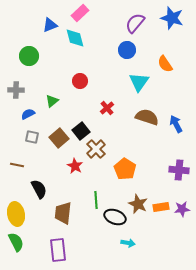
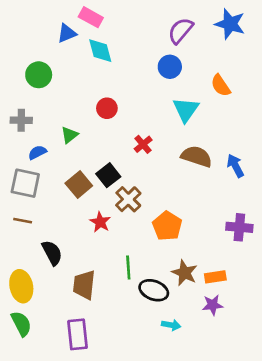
pink rectangle: (80, 13) -> (91, 17), moved, turned 72
gray square: (32, 137) -> (25, 183), moved, size x1.6
purple star: (182, 209) -> (213, 305), moved

